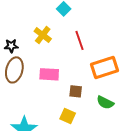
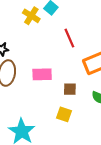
yellow cross: (43, 35) -> (31, 16), moved

